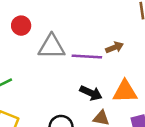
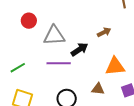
purple line: (87, 56) -> (59, 63), moved
black arrow: (91, 93) -> (79, 49), moved, turned -54

